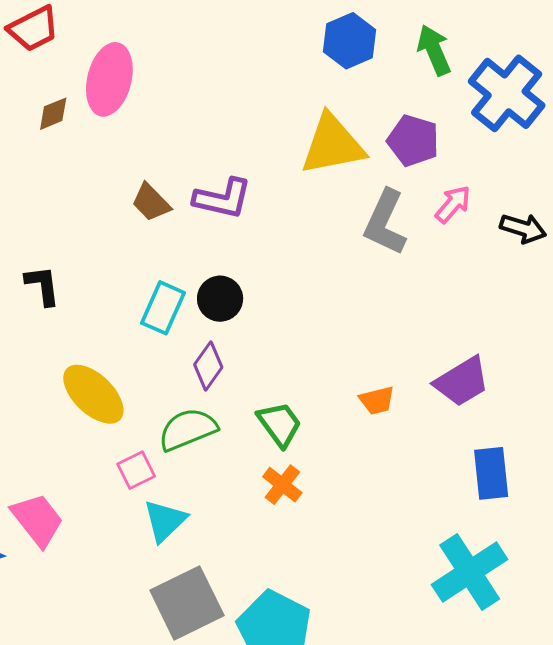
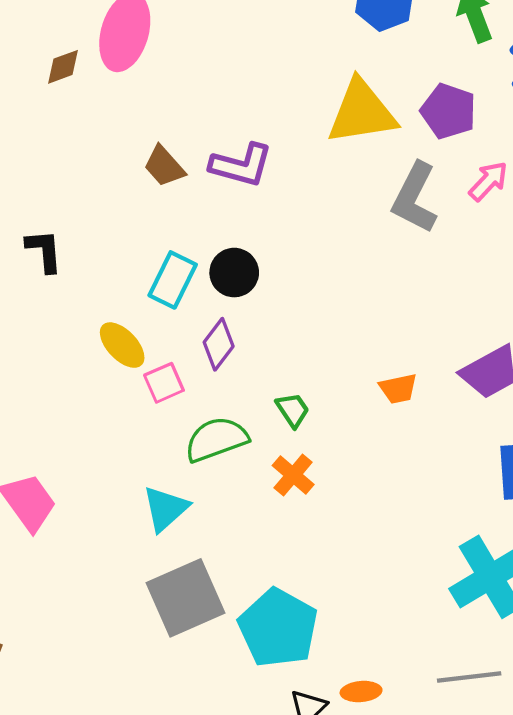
yellow ellipse: (93, 394) -> (122, 345), moved, size x0.7
green trapezoid: (280, 424) -> (293, 410), size x0.7
green semicircle: (188, 429) -> (216, 439), moved
pink square: (136, 470) -> (164, 383), moved

